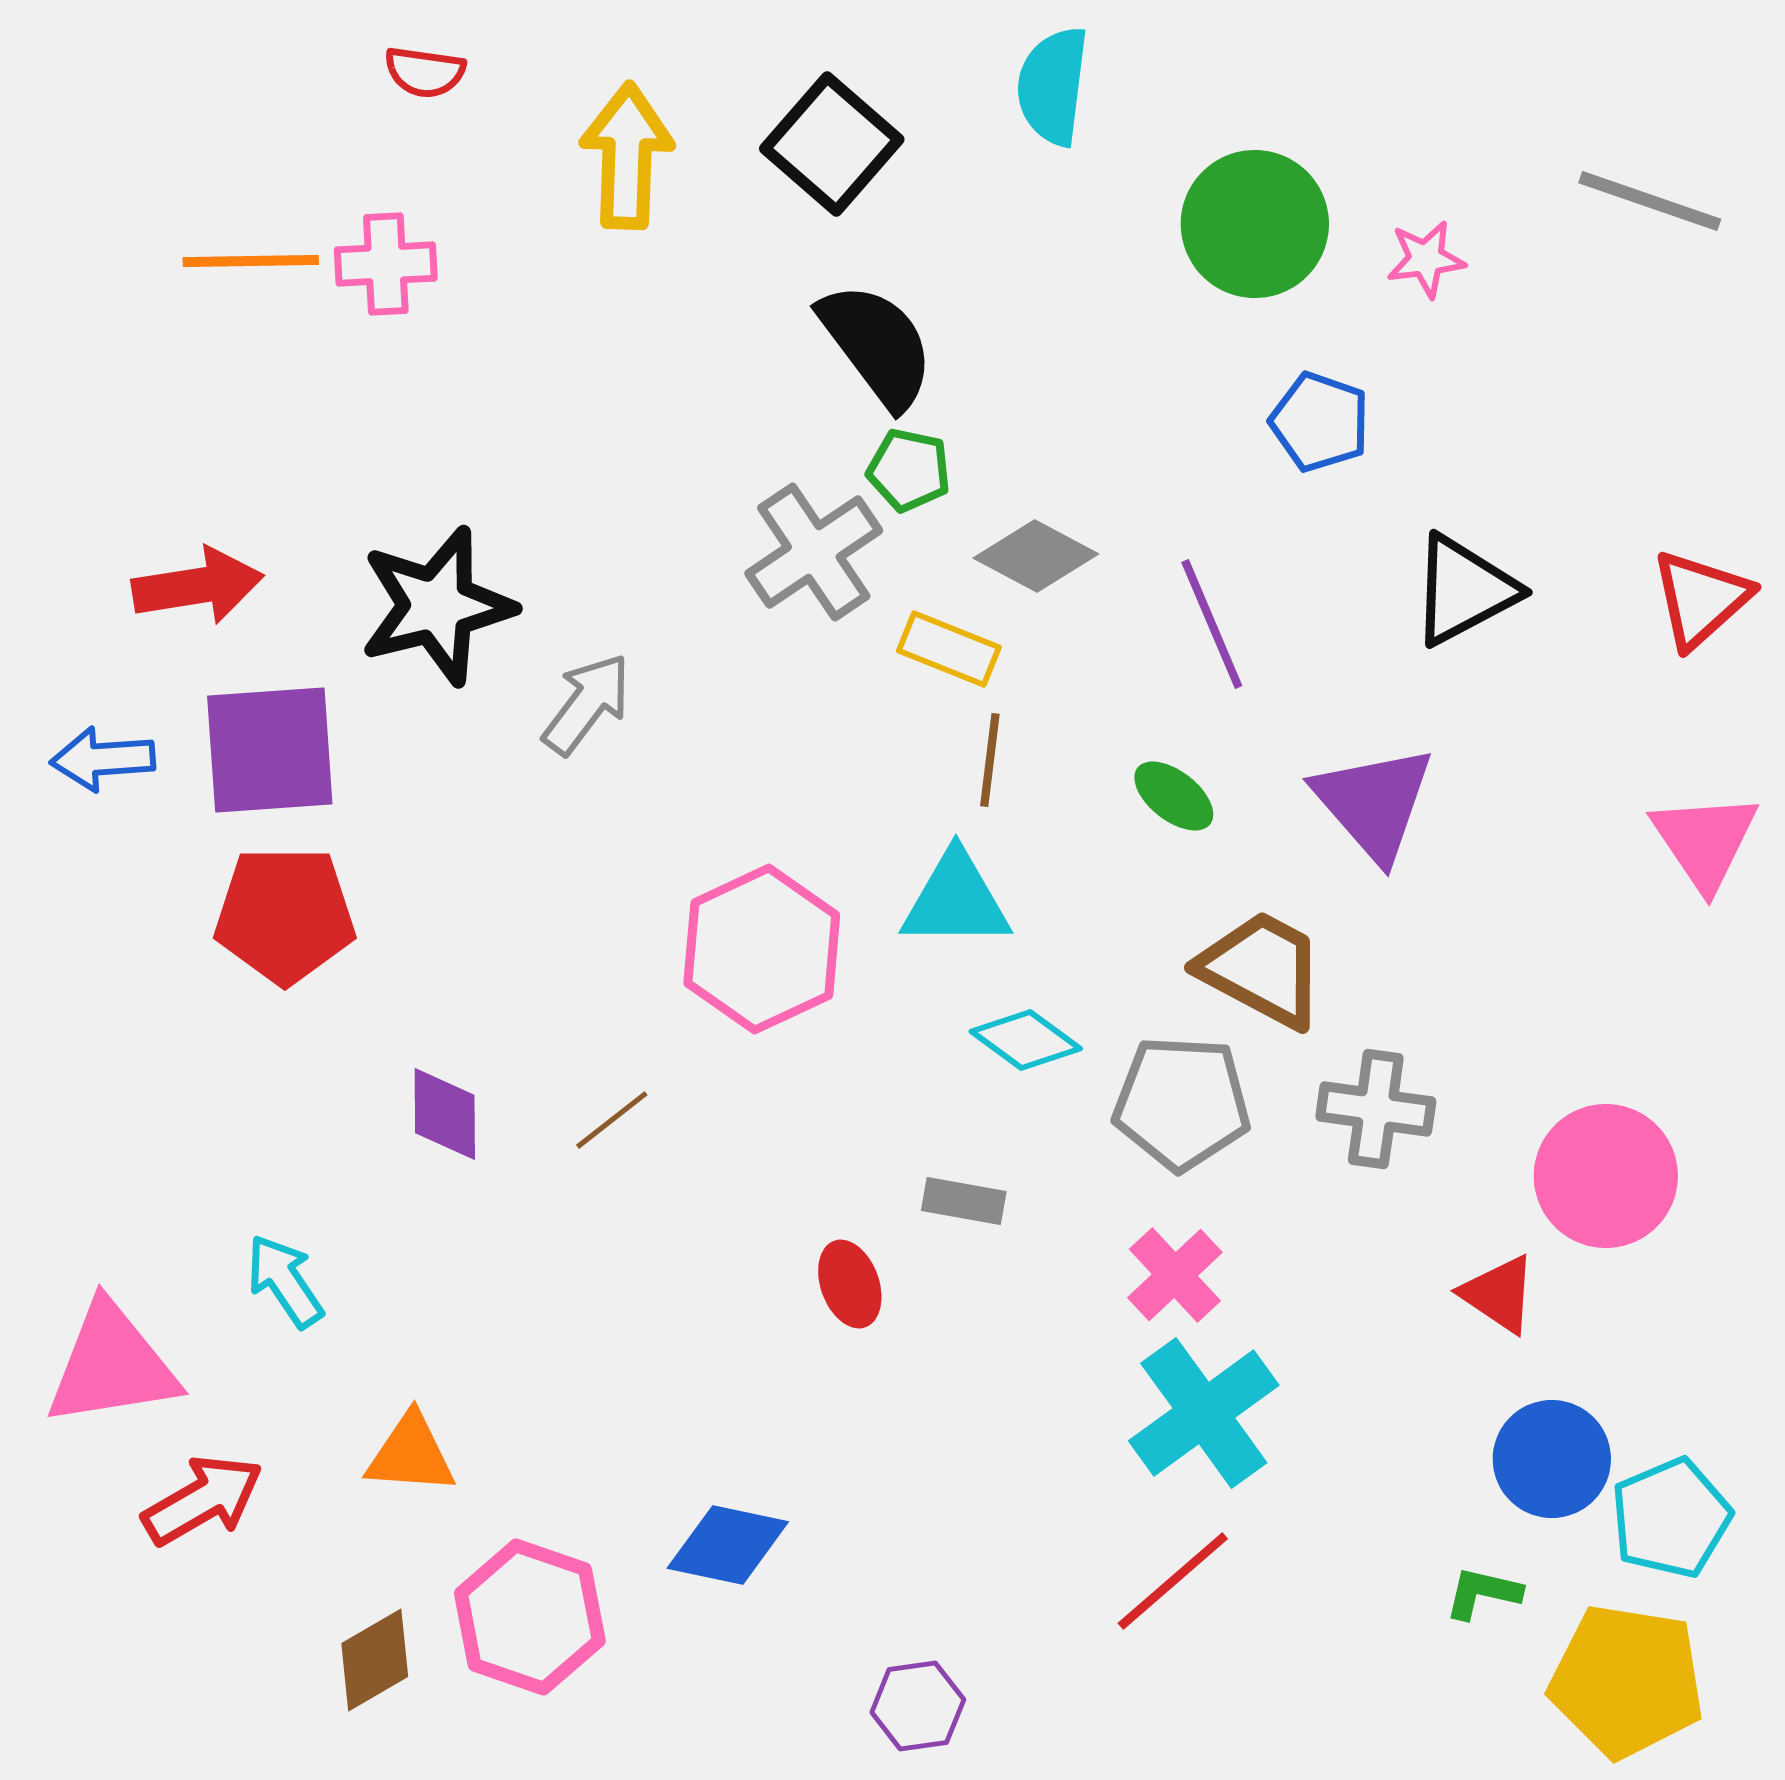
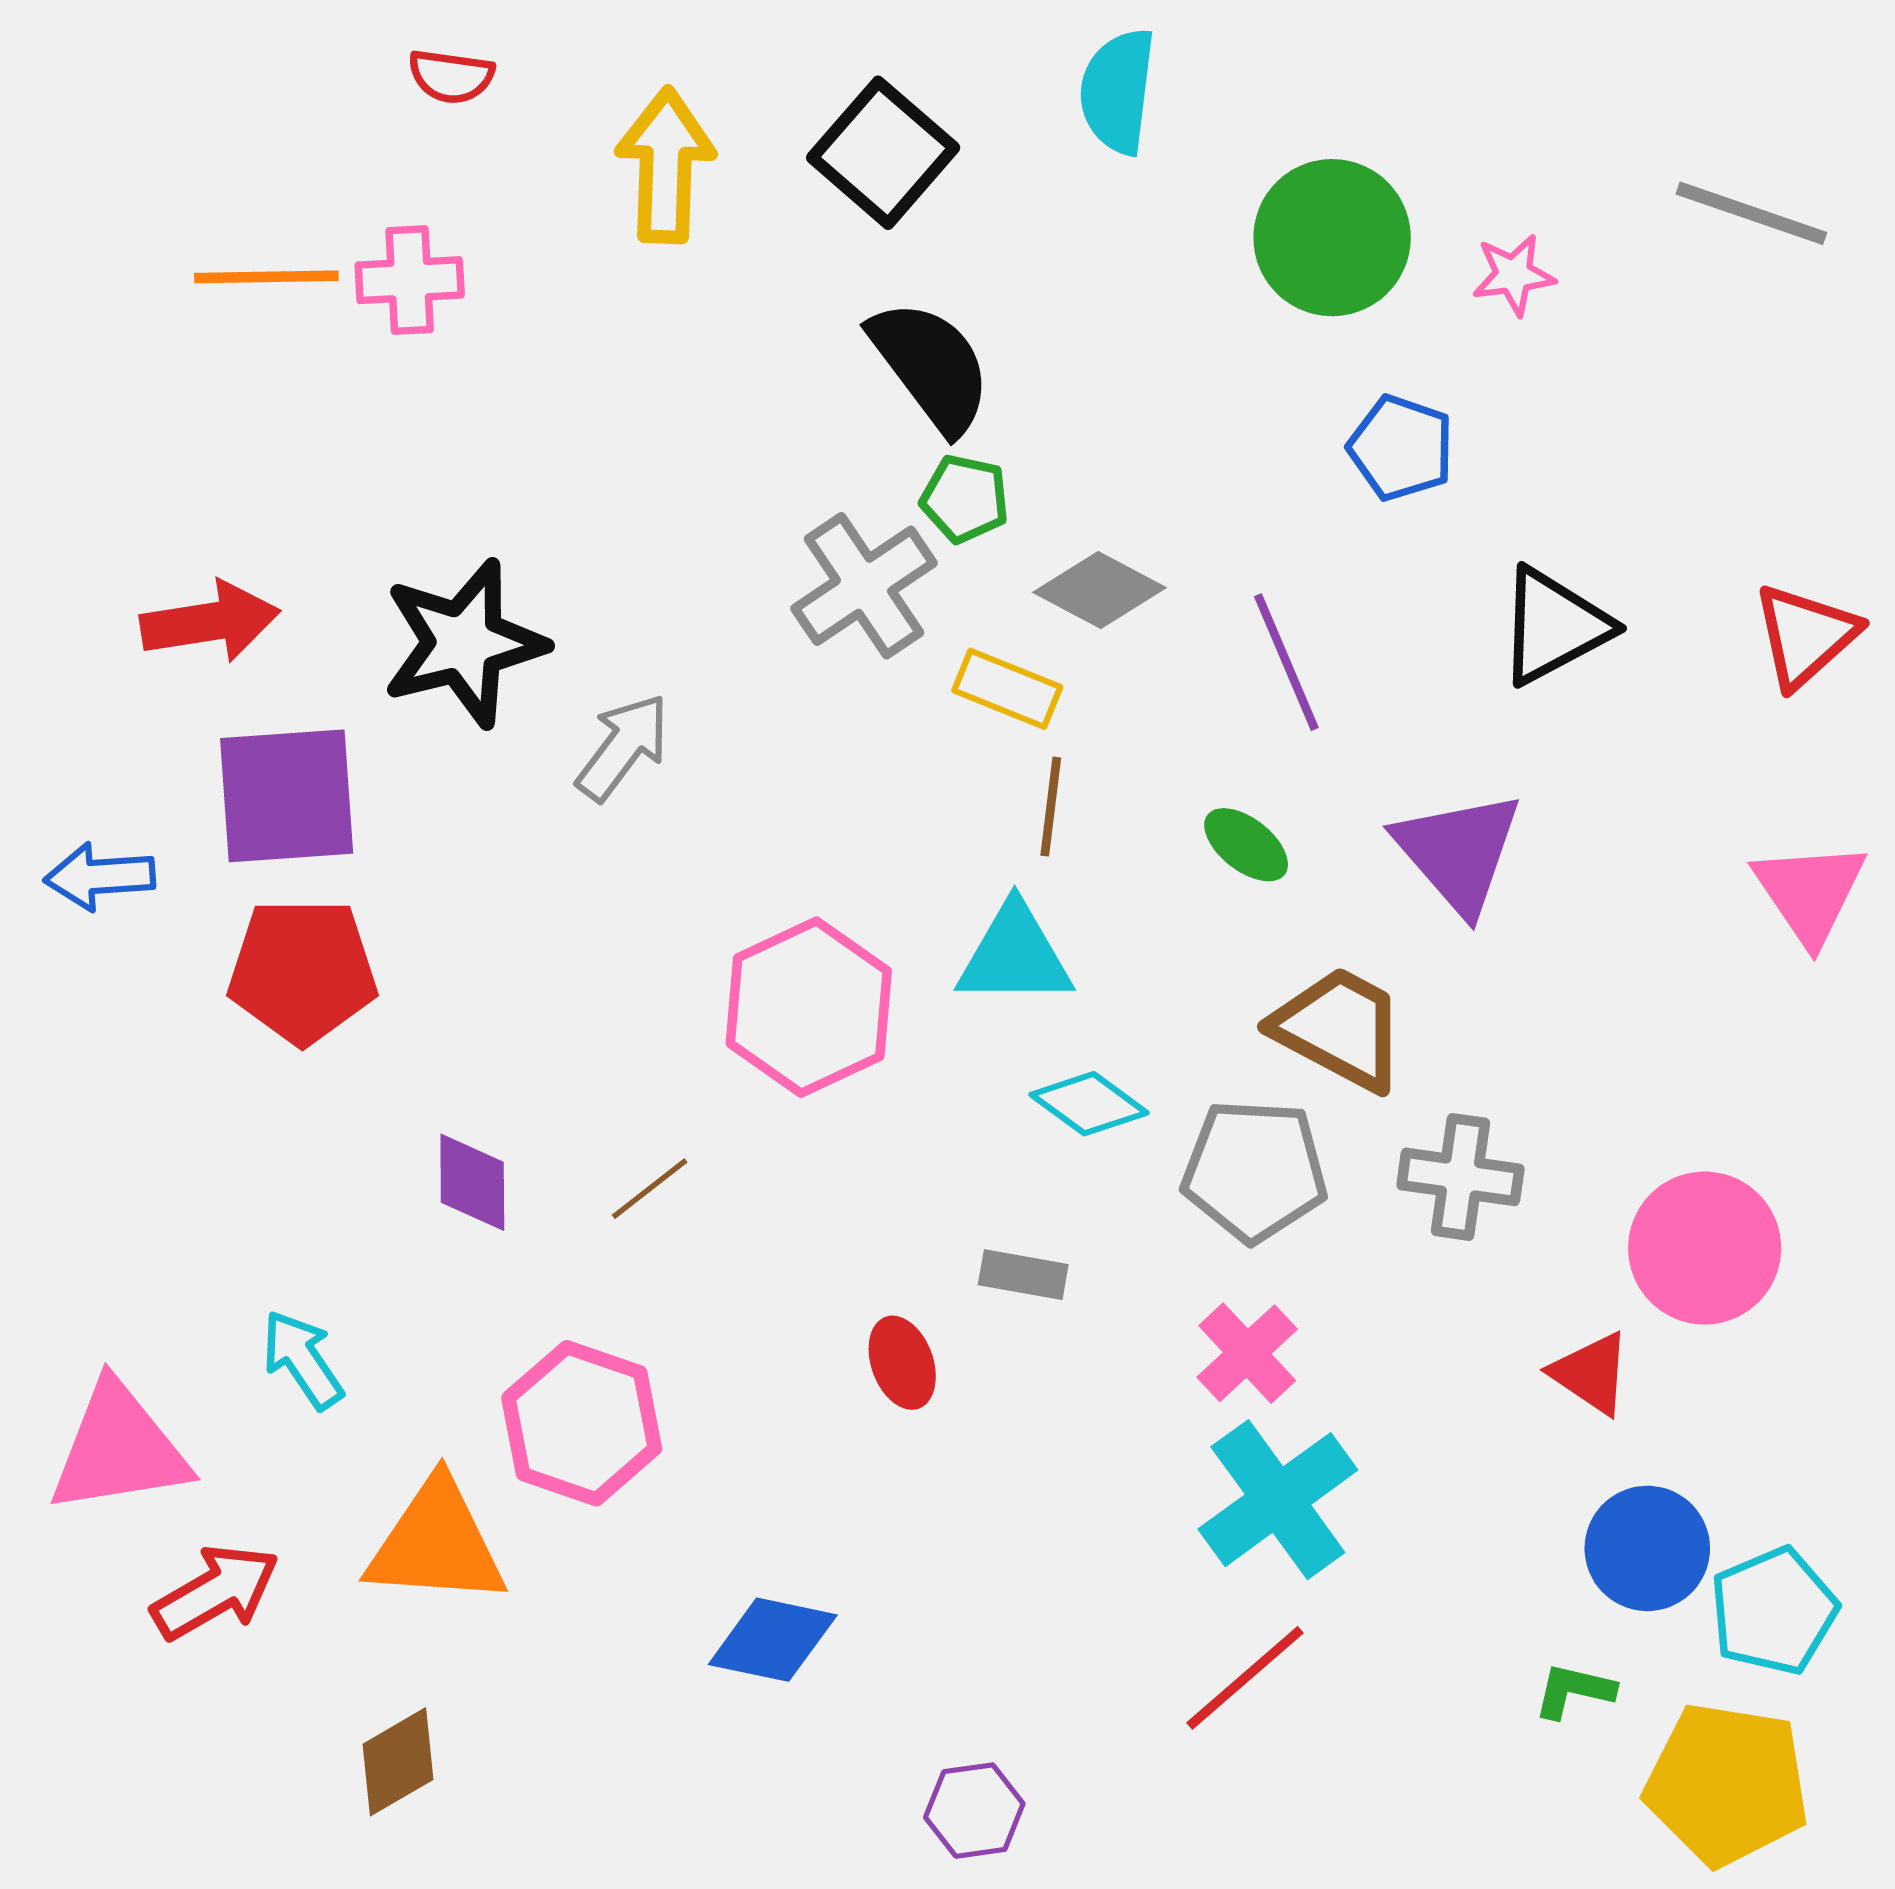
blue arrow: (103, 759) -> (100, 877), moved
orange triangle: (411, 1454) -> (436, 1543), size x1.5
pink hexagon: (530, 1617) -> (582, 1423), moved

